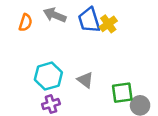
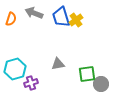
cyan hexagon: (48, 76) -> (15, 69), moved
gray triangle: (85, 80) -> (58, 64), turned -48

